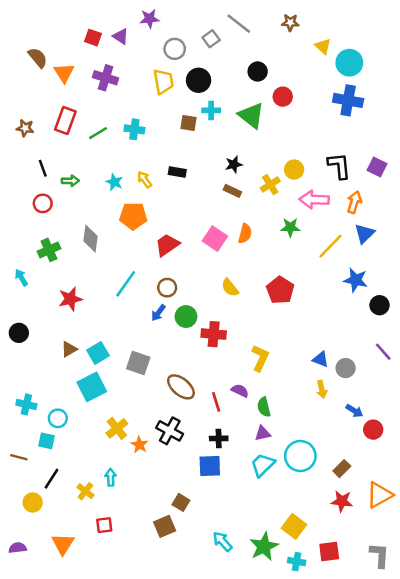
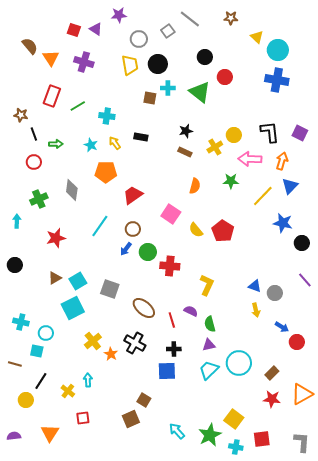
brown star: (25, 128) -> (21, 115), moved
cyan cross: (134, 129) -> (107, 116), moved
pink square: (215, 239) -> (171, 214), moved
cyan arrow: (21, 278) -> (17, 221), turned 32
yellow semicircle: (230, 288) -> (196, 230), moved

